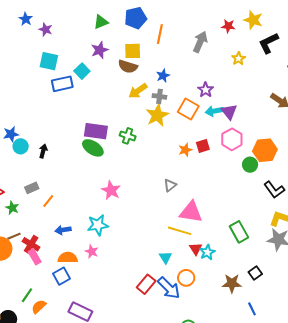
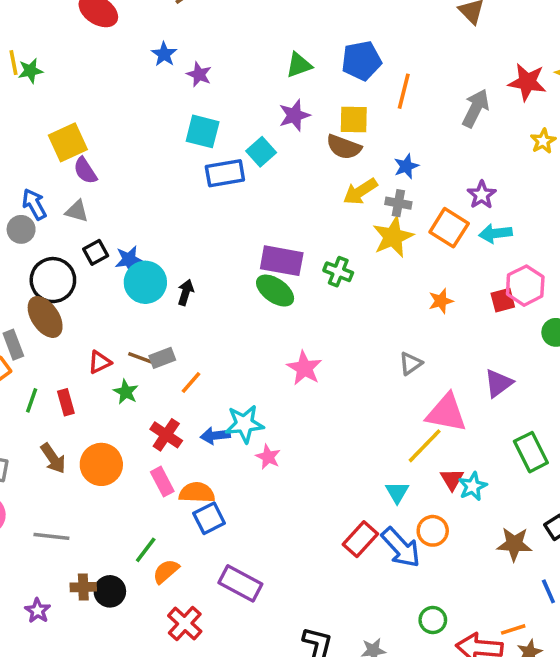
red star: (228, 26) -> (527, 82), size x1.5
purple triangle: (229, 112) -> (498, 383), moved, turned 30
cyan circle: (21, 146) -> (145, 282), size x1.5
red square: (203, 146) -> (503, 300), moved
cyan star: (98, 225) -> (244, 424), moved
yellow line: (180, 231) -> (425, 446), turned -65
brown line: (14, 236) -> (140, 358), moved, turned 40
red cross: (31, 244) -> (166, 435), moved
pink star: (92, 251) -> (268, 457), moved
orange semicircle: (68, 258) -> (197, 493), moved

